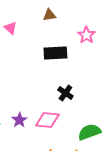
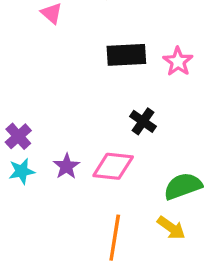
pink star: (86, 35) -> (178, 61), moved

